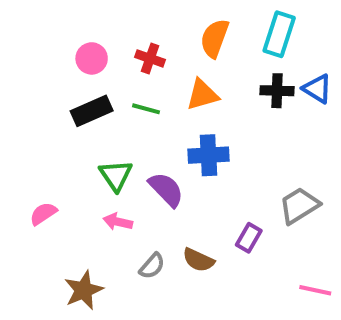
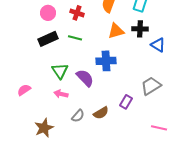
blue triangle: (317, 89) -> (158, 45), moved
orange triangle: (202, 95) -> (116, 31), moved
brown semicircle: (198, 260) -> (101, 113), turned -56

